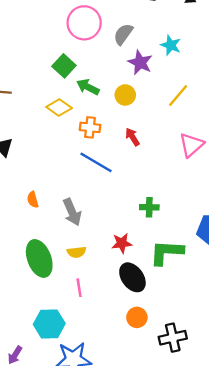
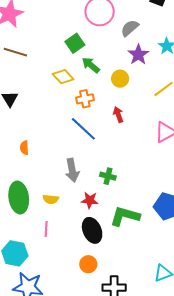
orange cross: (90, 127) -> (85, 99), turned -30
green cross: (149, 207) -> (108, 176), moved
gray arrow: (72, 212) -> (72, 170), moved

